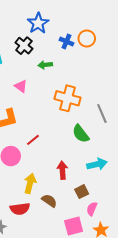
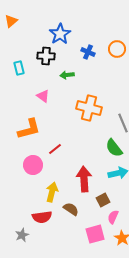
orange circle: (87, 38) -> (117, 49), moved
black cross: (24, 46) -> (46, 56), turned -36
green semicircle: (81, 134) -> (114, 148), moved
red arrow: (62, 170) -> (84, 179), size x1.4

